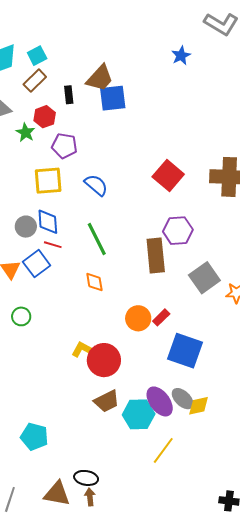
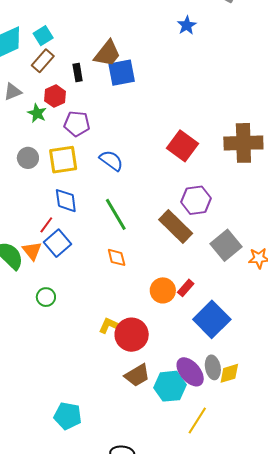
gray circle: (26, 227) -> (28, 158), moved
red line: (53, 245) -> (46, 225), moved, turned -66
brown rectangle: (156, 255) -> (176, 227), turned -36
blue square: (185, 351) -> (212, 319), turned 30
gray ellipse: (183, 399) -> (213, 367), turned 40

